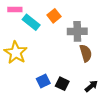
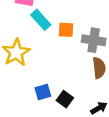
orange square: (54, 16) -> (66, 30), moved, turned 32

